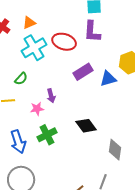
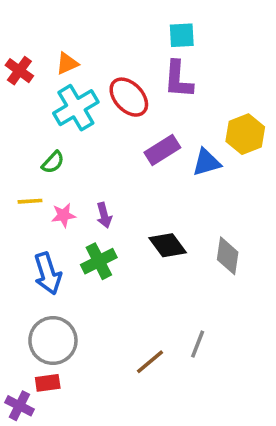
red ellipse: (64, 42) -> (129, 97), turned 30
purple arrow: (51, 96) -> (104, 215), moved
pink star: (37, 109) -> (64, 215), moved
gray diamond: (115, 150) -> (228, 256), moved

